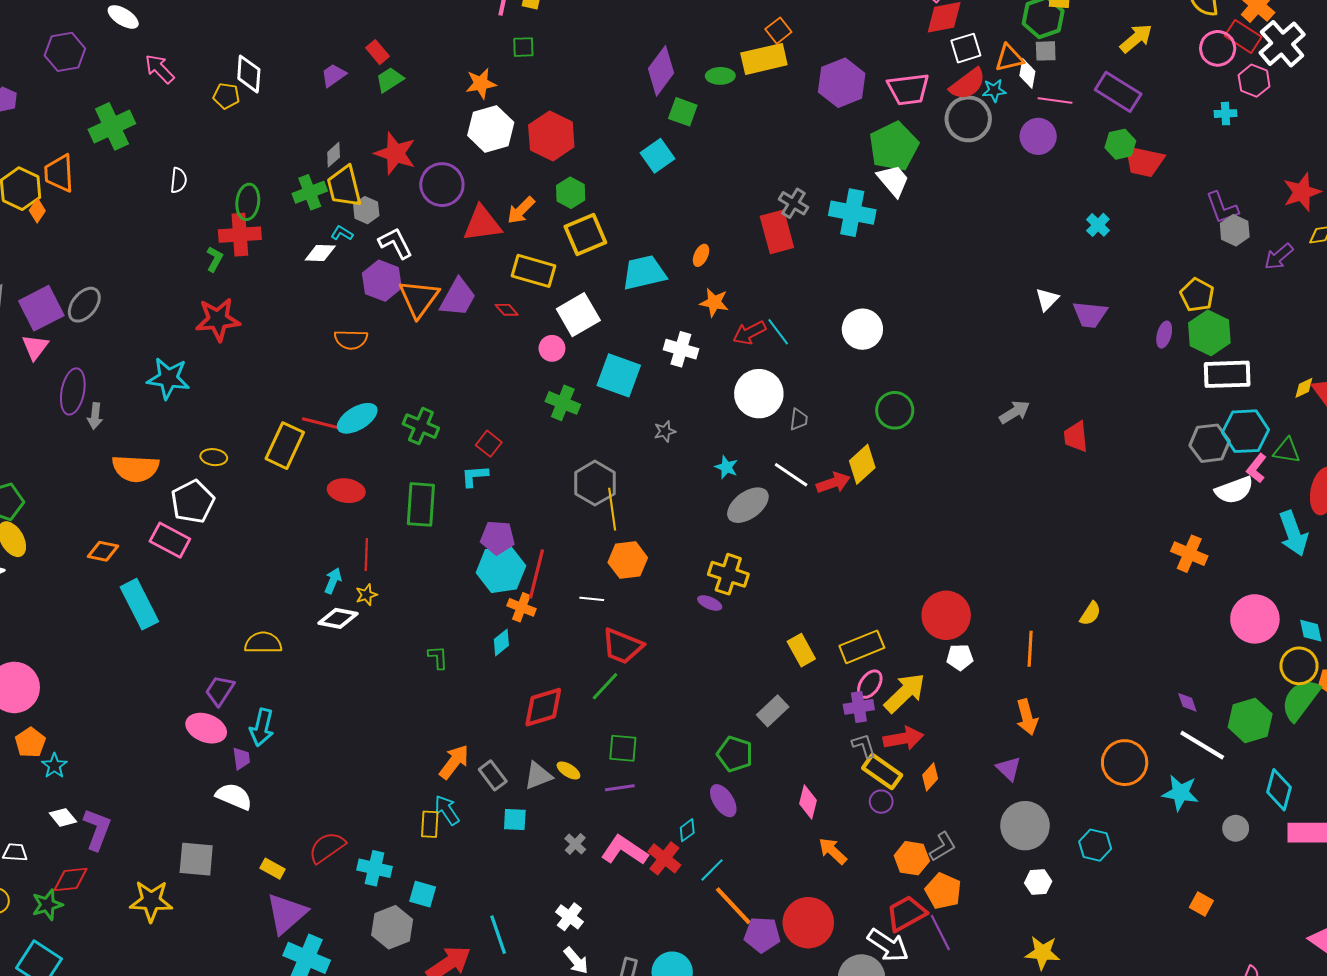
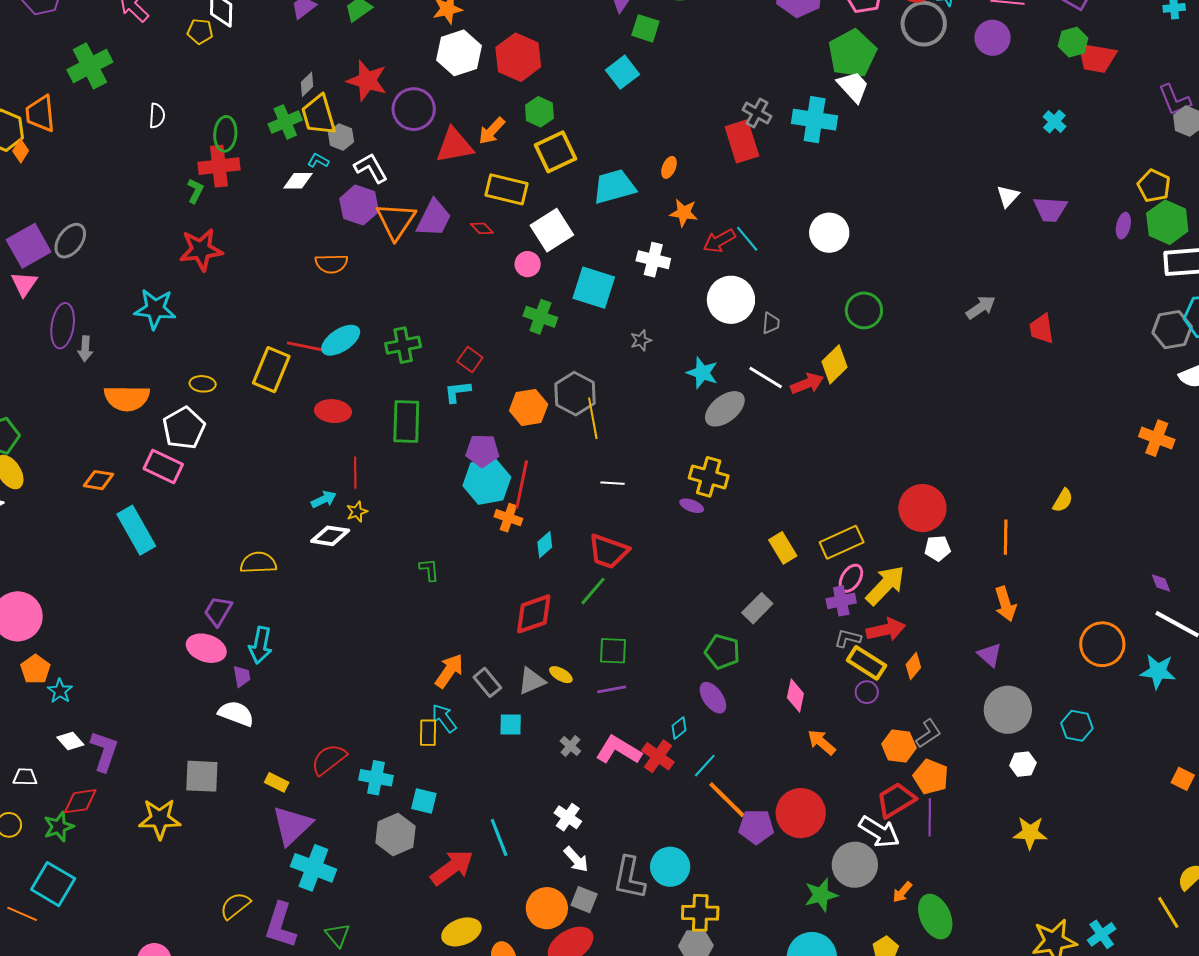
green cross: (421, 426) -> (403, 345), turned -32
cyan star: (726, 467) -> (702, 373), size x1.4
orange hexagon: (628, 560) -> (529, 407), moved
cyan arrow: (333, 581) -> (324, 499), turned 45
white line: (592, 599) -> (612, 483), moved
cyan diamond: (501, 642) -> (545, 545), moved
gray L-shape: (864, 746) -> (848, 638), turned -56
purple line: (940, 933) -> (930, 817), turned 30

